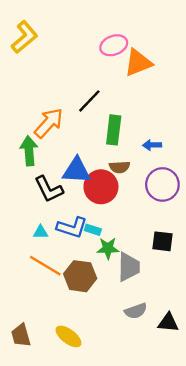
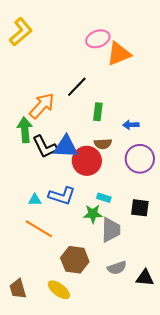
green rectangle: (114, 130) -> (98, 112), size x0.7
black L-shape: (49, 189) -> (45, 147), moved
cyan rectangle: (93, 230) -> (104, 198), moved
brown hexagon: (80, 276) -> (75, 260), moved

